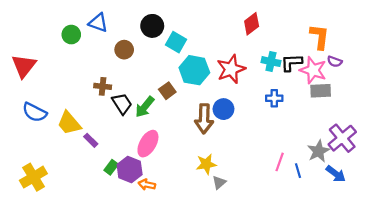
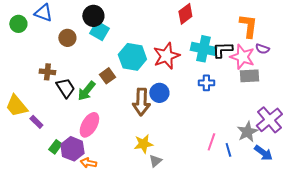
cyan square: (176, 42) -> (99, 31), moved
cyan cross: (271, 62) -> (203, 49), size x1.4

